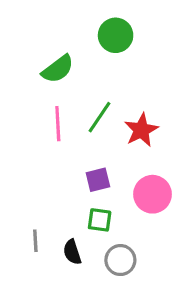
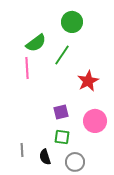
green line: (100, 117) -> (62, 55), moved
pink line: (58, 124) -> (27, 68), moved

